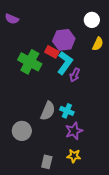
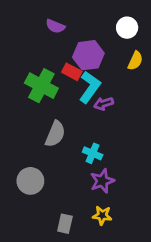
purple semicircle: (12, 19) -> (55, 26), moved
purple arrow: (75, 75) -> (104, 104), turned 48
gray semicircle: (48, 111) -> (55, 134), moved

